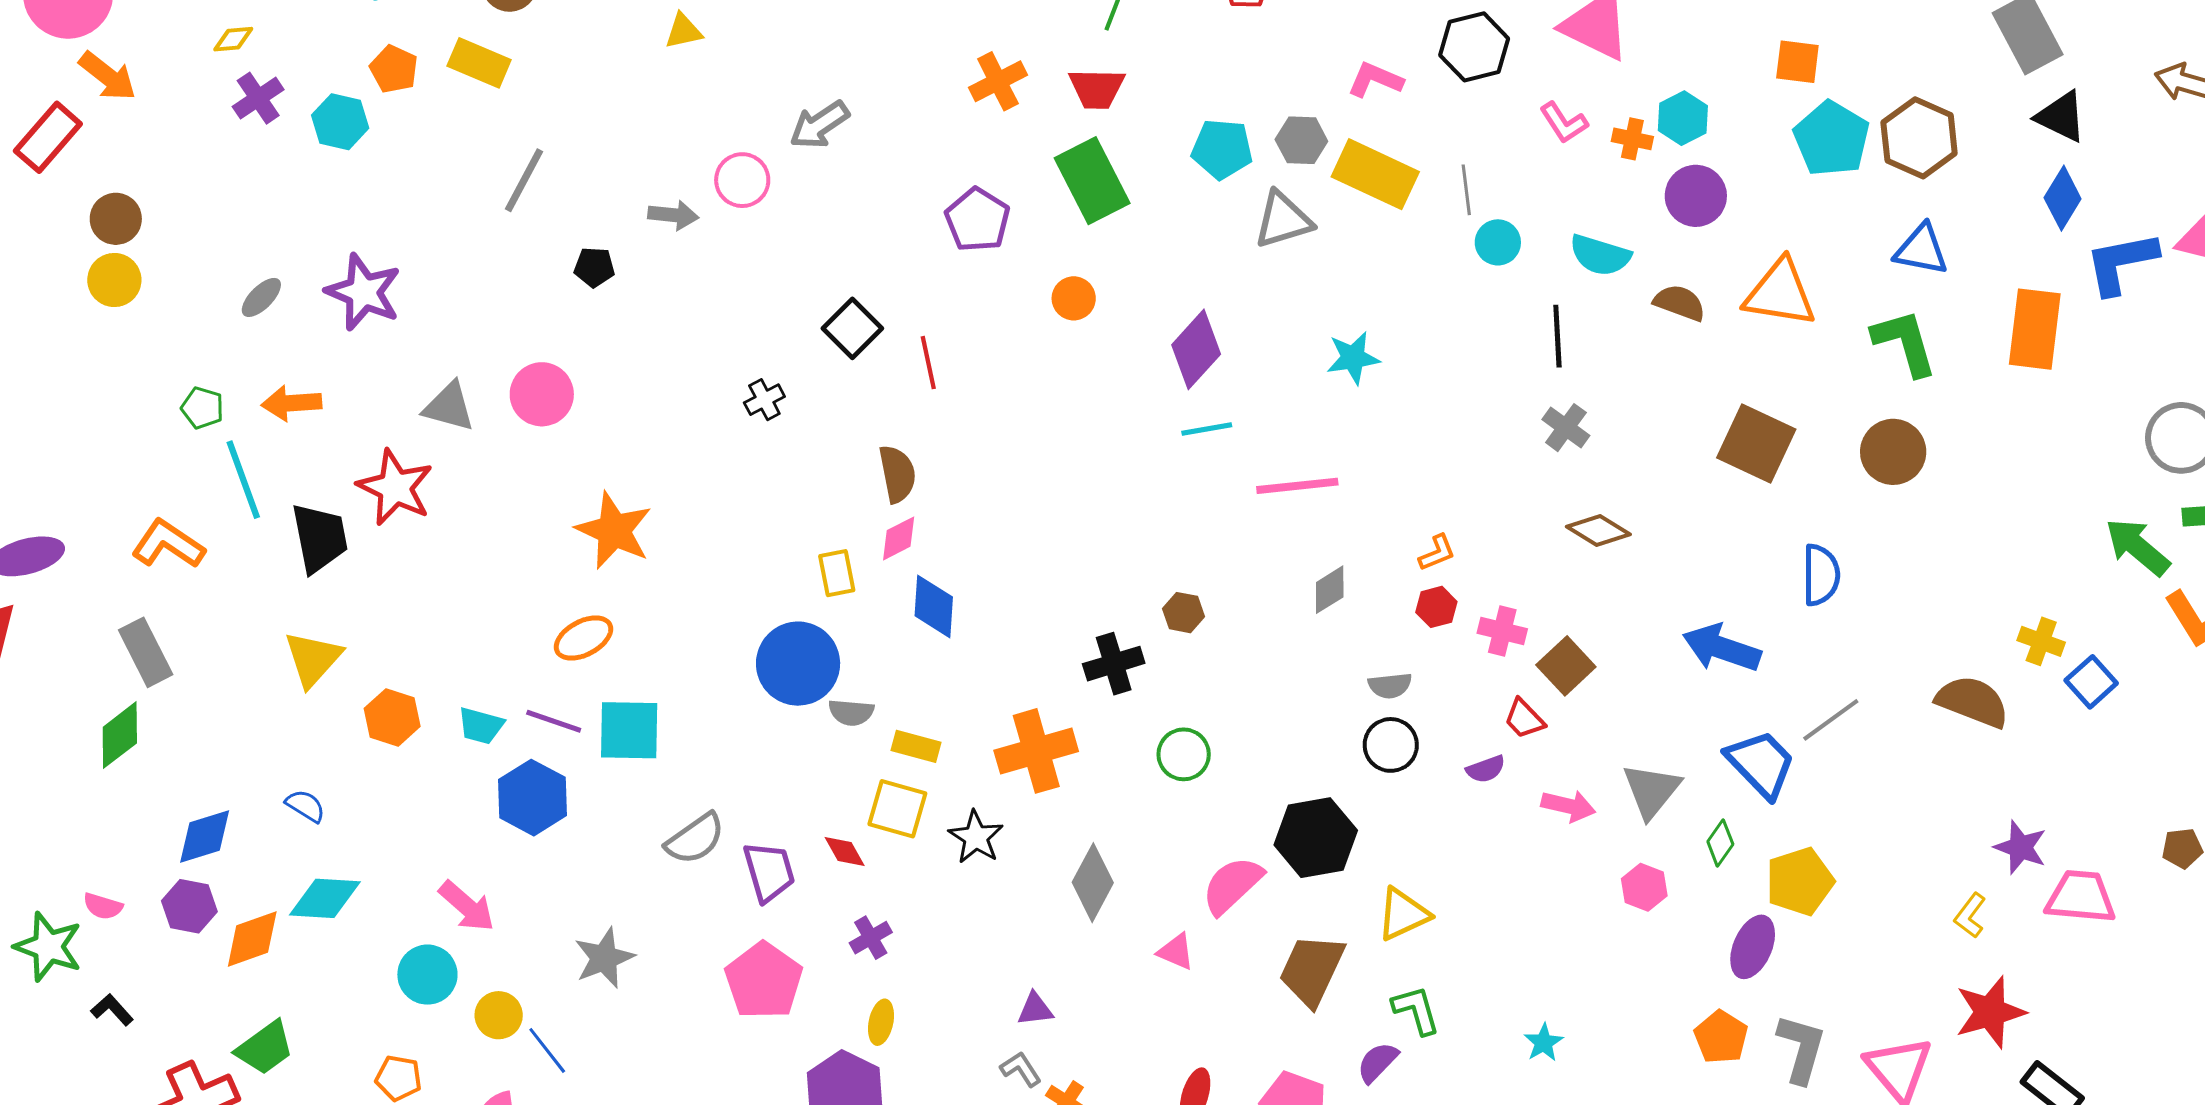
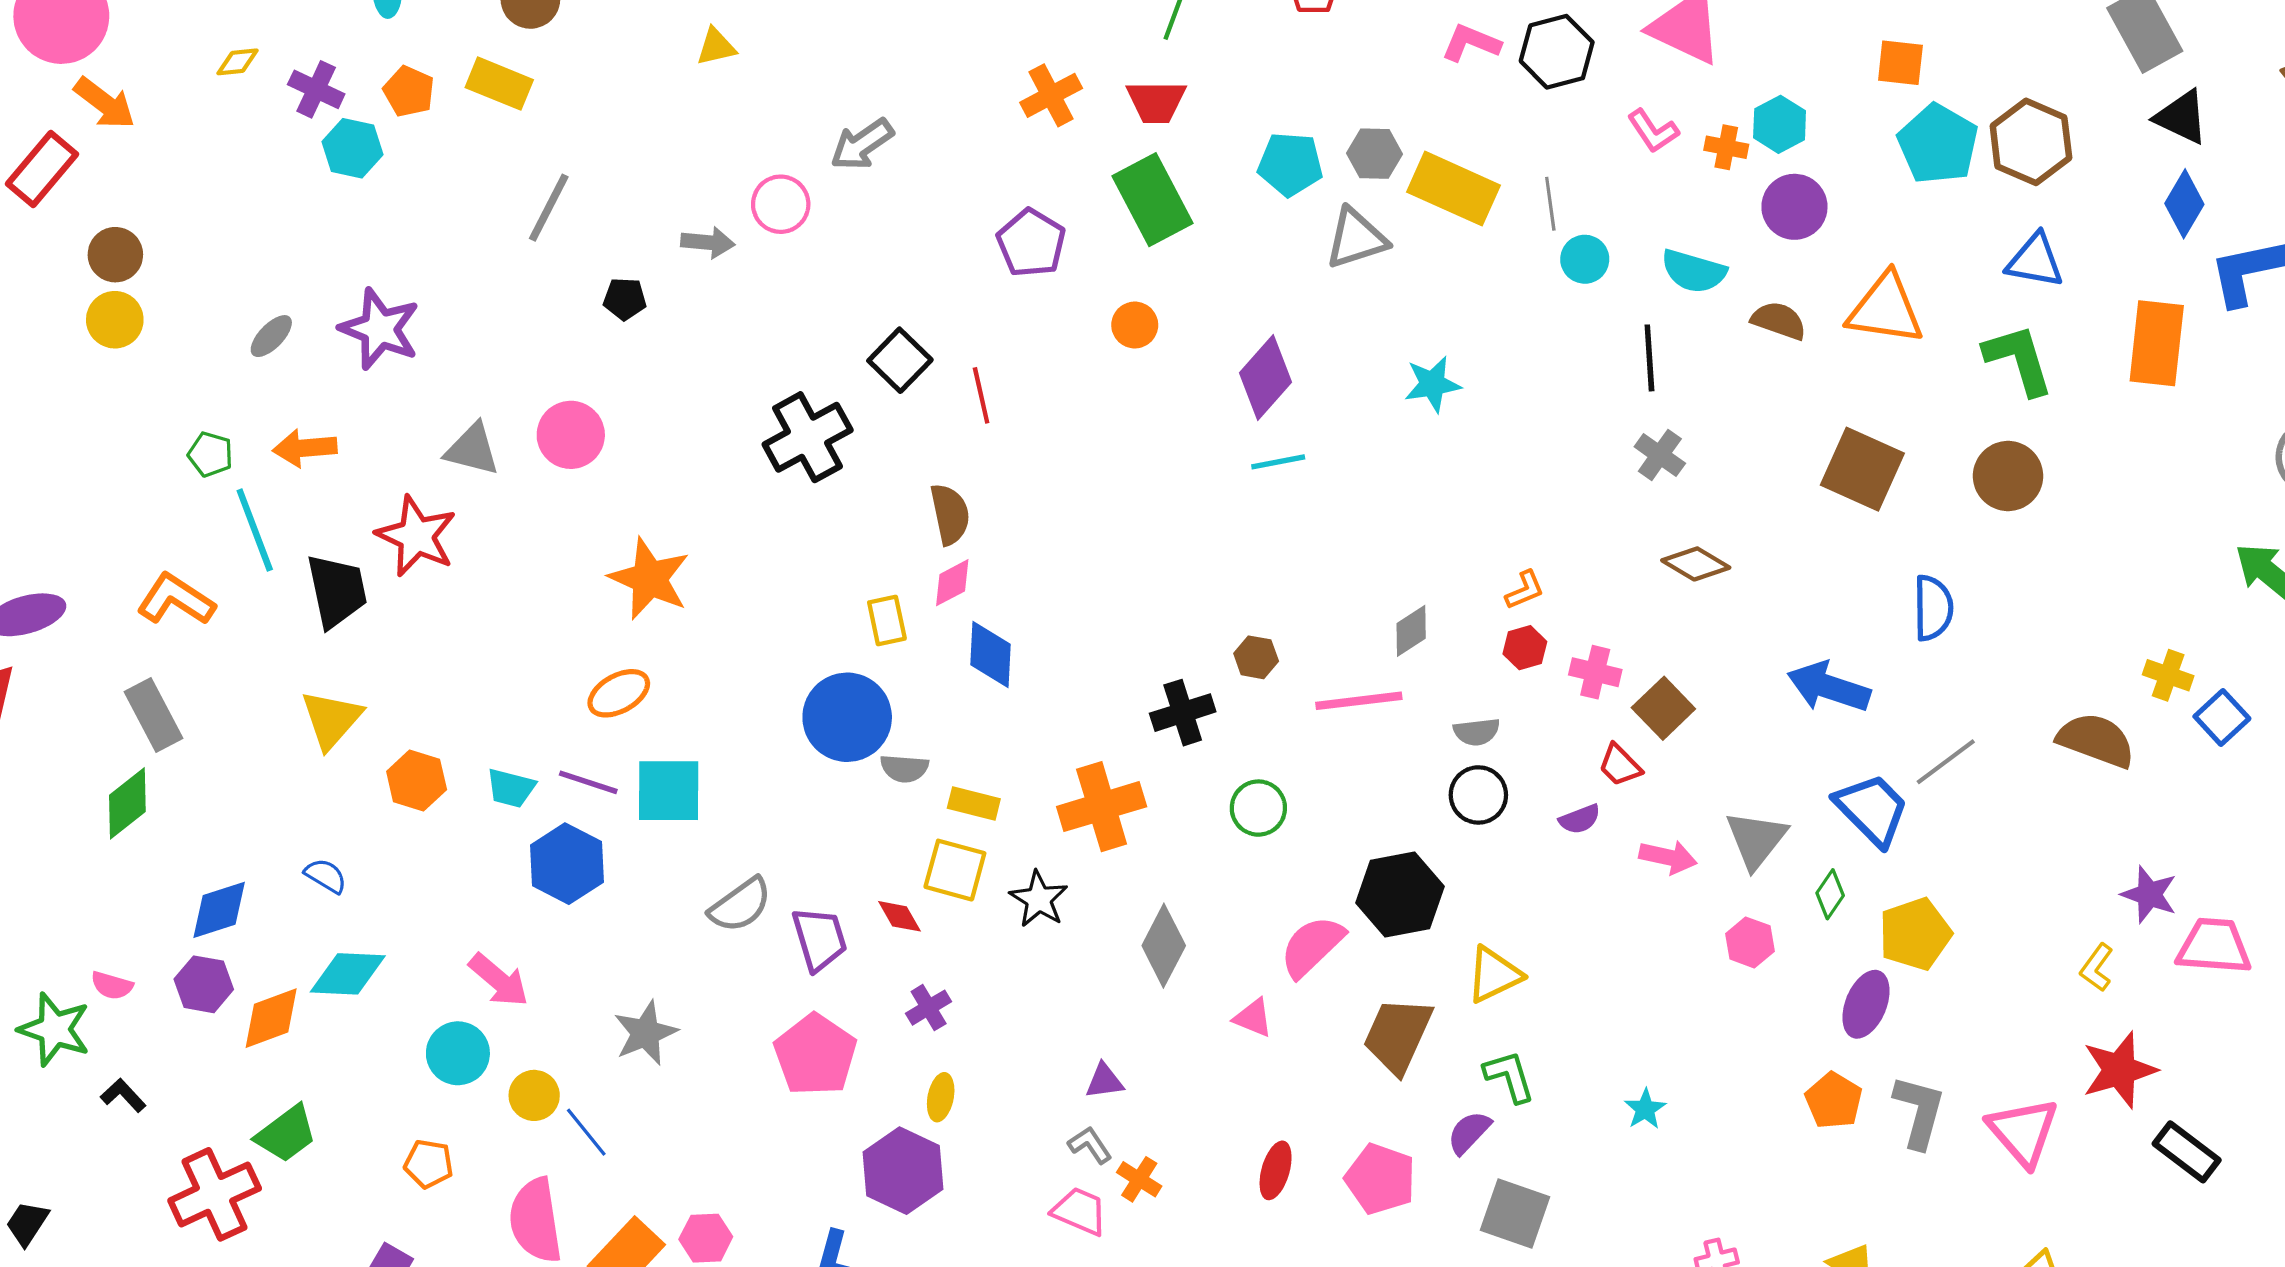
pink L-shape: (1375, 80) -> (1471, 43), moved
purple cross: (258, 98) -> (316, 89), moved, turned -30
black cross: (764, 400) -> (808, 437), size x2.0
pink line: (1297, 486) -> (1359, 701), moved

